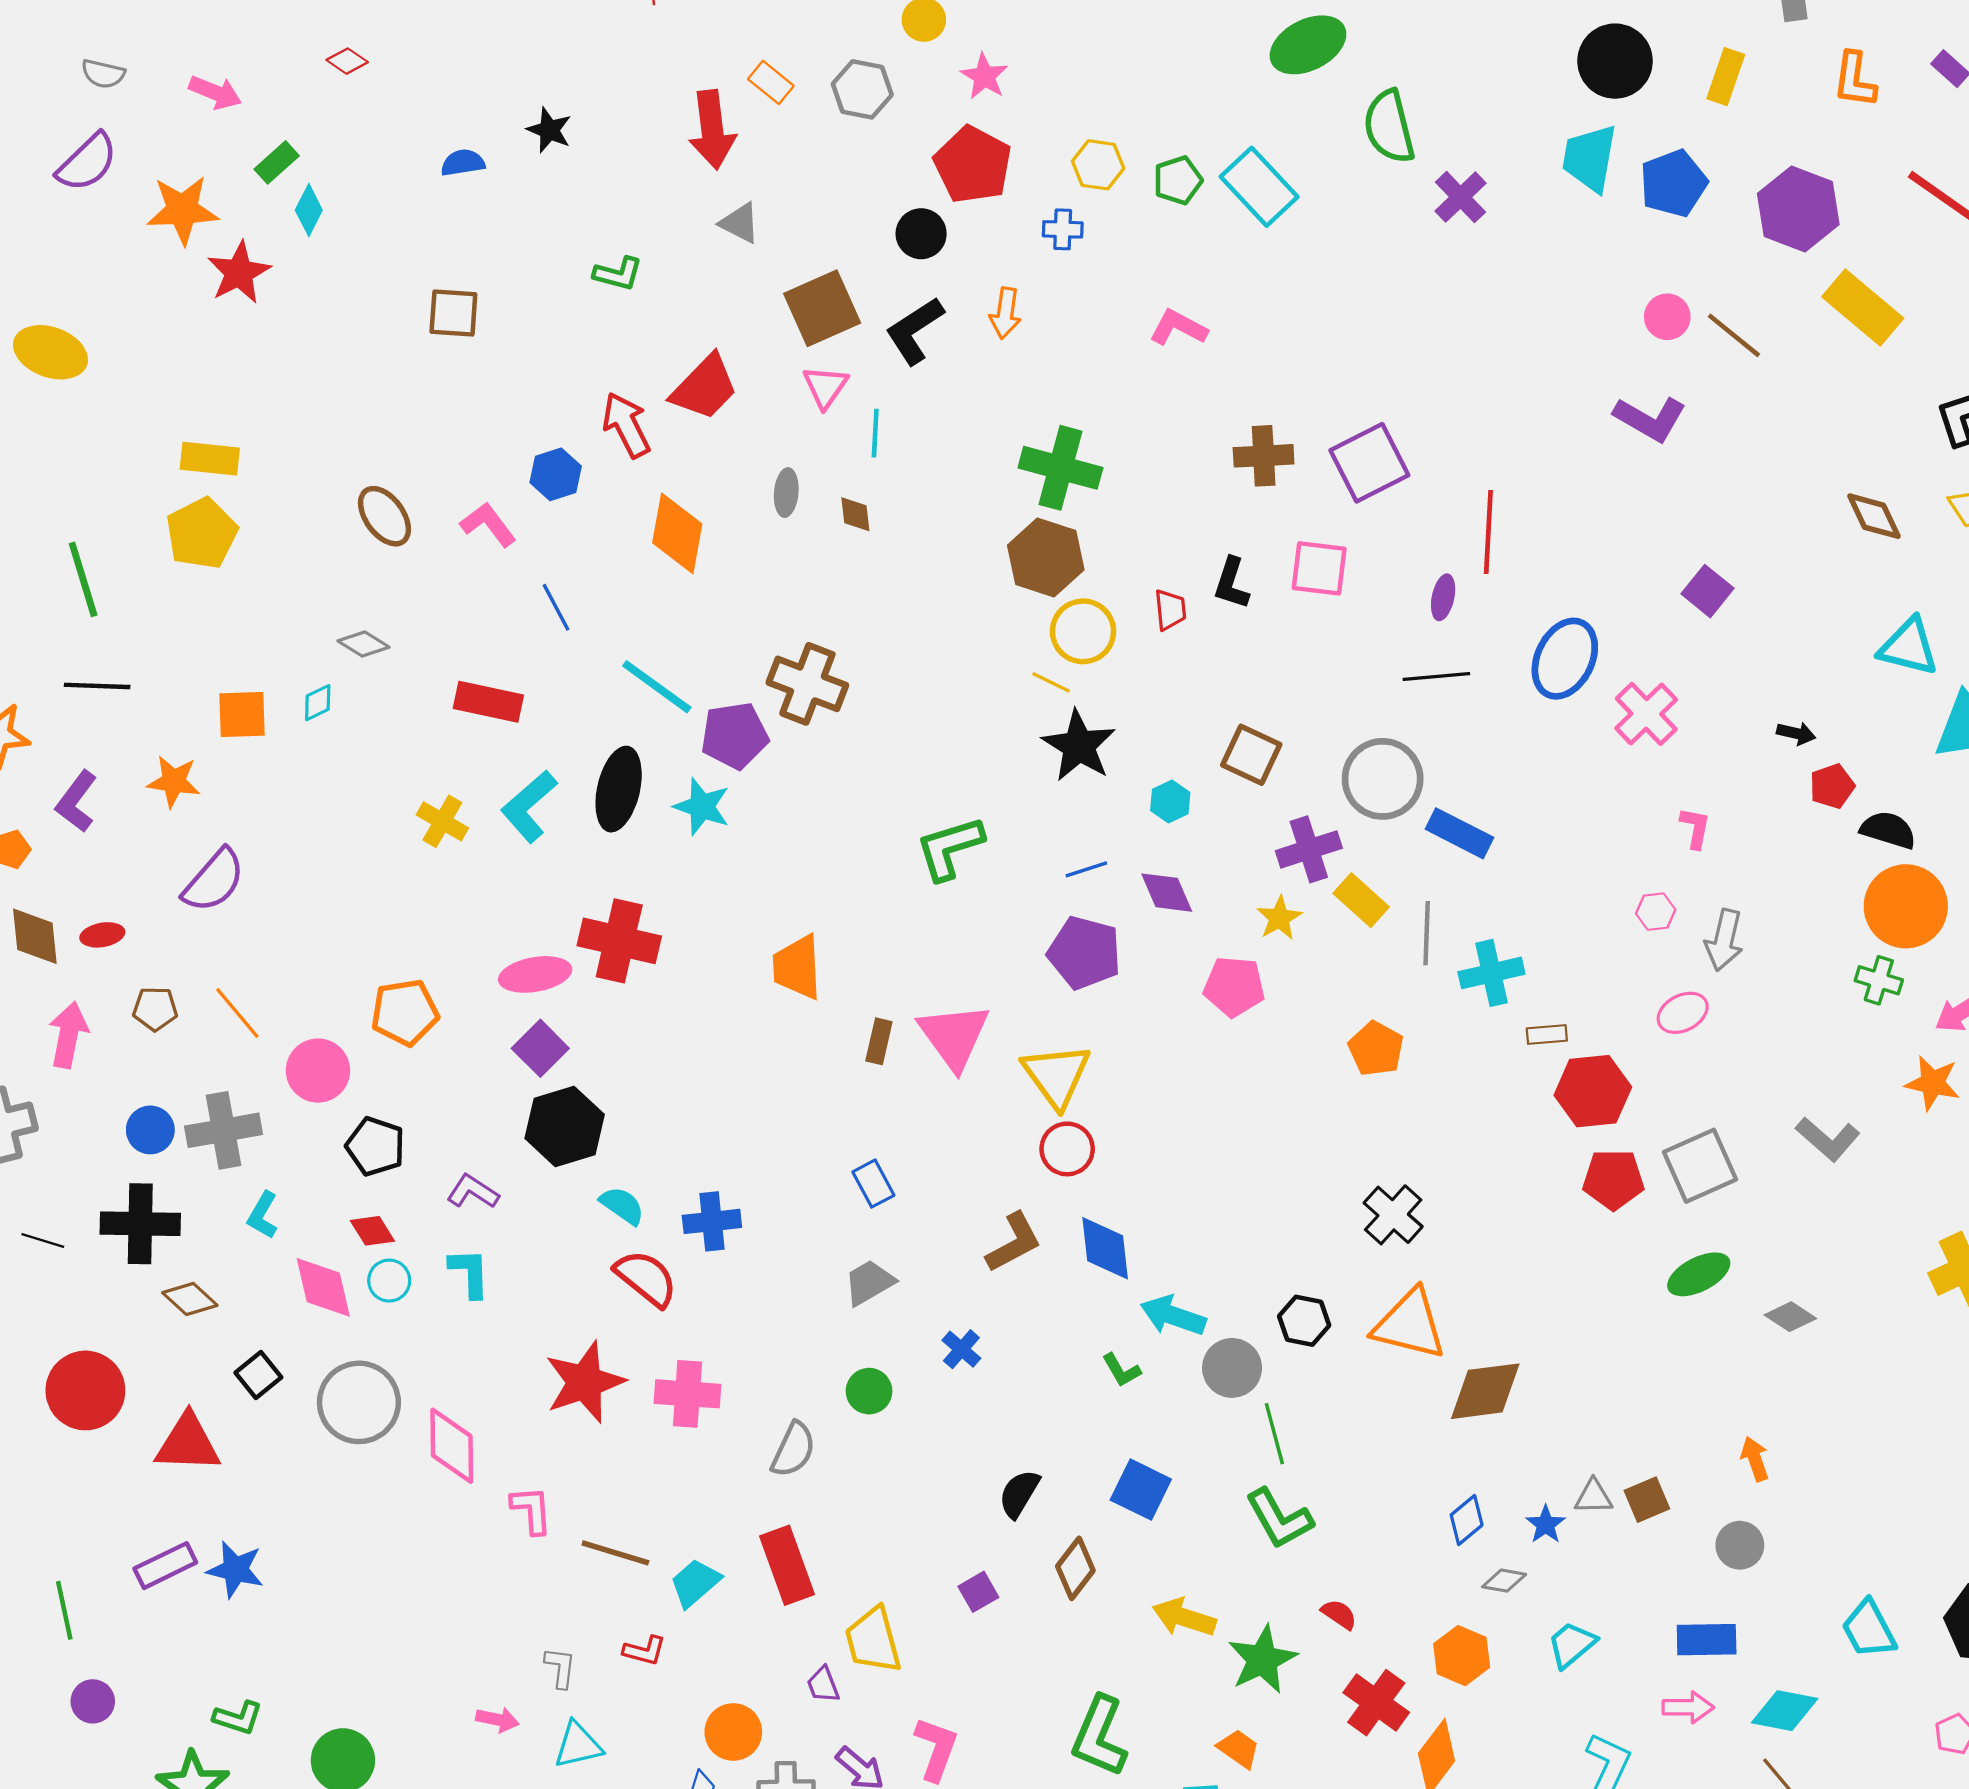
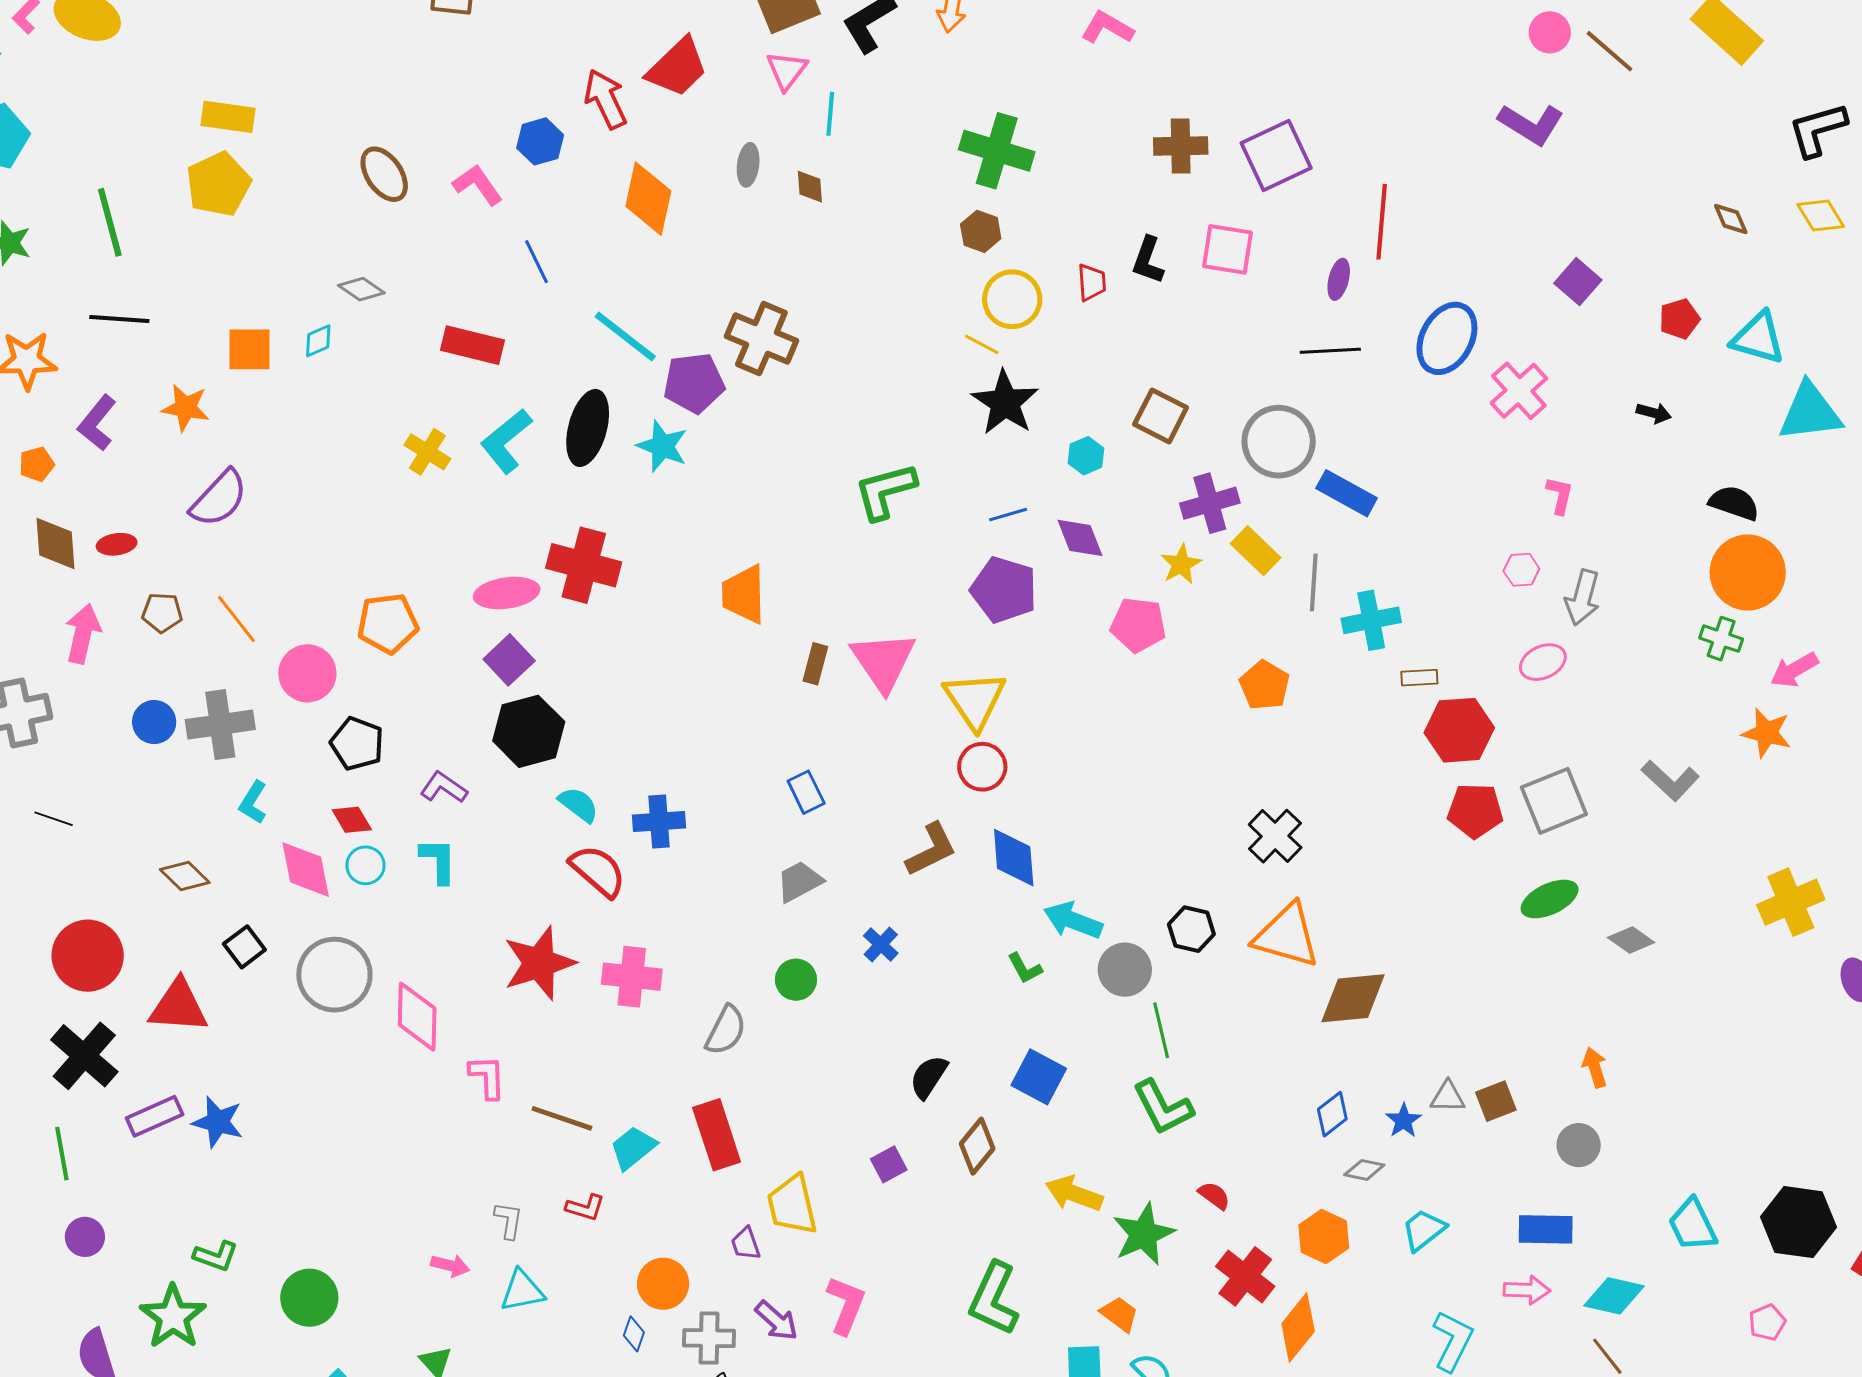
brown diamond: (1874, 516) -> (1731, 219), size x0.7
brown hexagon: (1046, 557) -> (981, 231), size x0.6
red pentagon: (1832, 786) -> (1679, 319), moved
black cross: (140, 1224) -> (84, 1056), moved, turned 38

